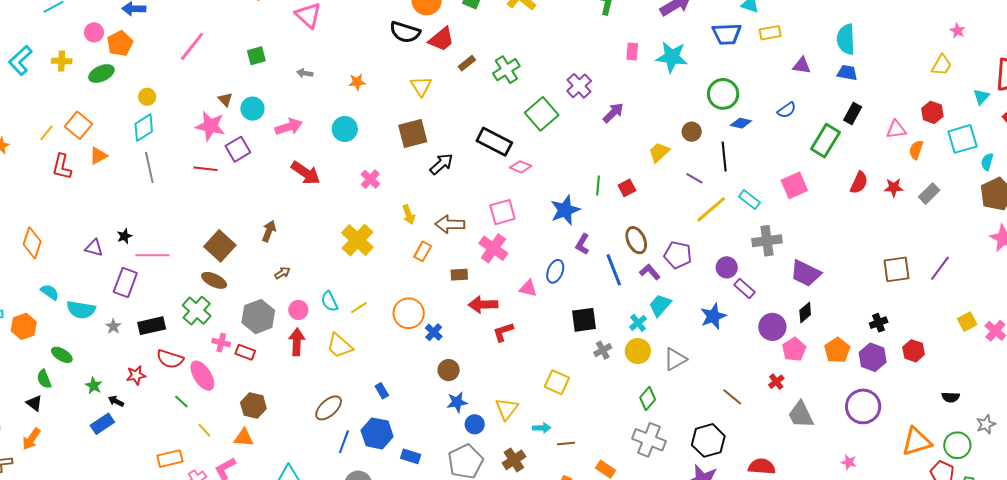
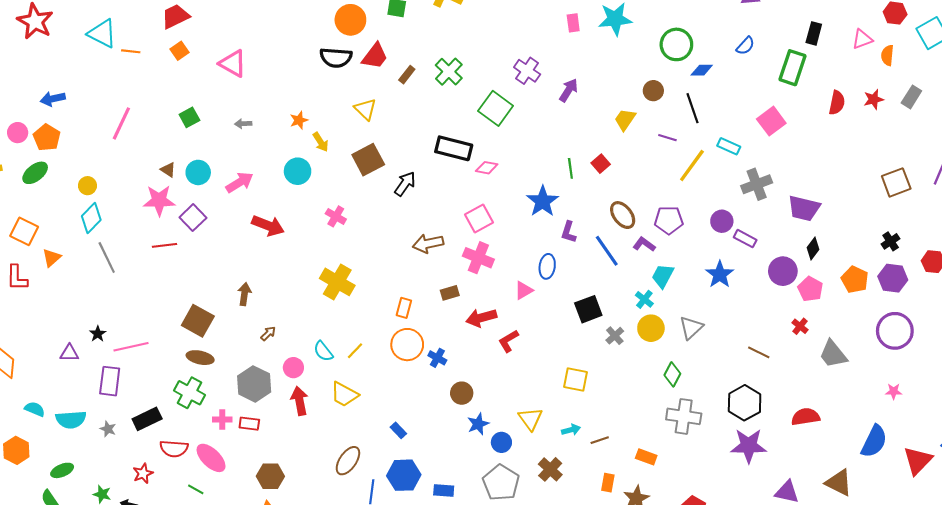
yellow arrow: (409, 215) -> (321, 142), moved
orange rectangle: (423, 251) -> (404, 308), moved
pink triangle: (528, 288) -> (524, 290), turned -30
green ellipse: (62, 355) -> (62, 470), turned -40

